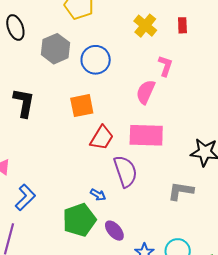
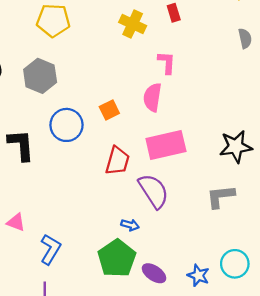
blue circle: (96, 60) -> (66, 125), moved
orange square: (82, 106) -> (109, 110), moved, size x0.7
purple ellipse: (114, 231) -> (154, 273), moved

